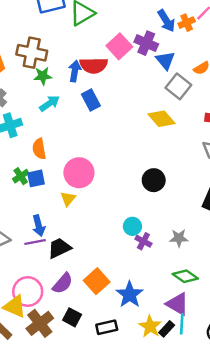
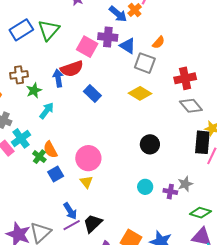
brown cross: (32, 53) -> (19, 75), size x0.7
blue rectangle: (91, 100) -> (92, 94), moved
green cross: (21, 176) -> (39, 157), moved
purple cross: (143, 241) -> (170, 192), moved

